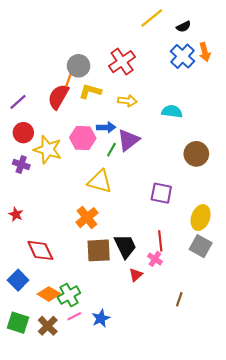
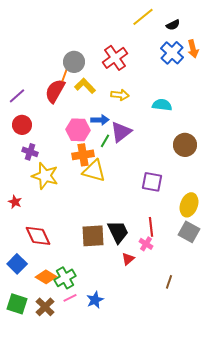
yellow L-shape: (90, 91) -> (85, 86), turned 30
yellow star: (48, 150) -> (45, 176), moved
purple cross: (21, 164) -> (30, 152), moved
orange cross: (87, 218) -> (83, 155), moved, turned 30

